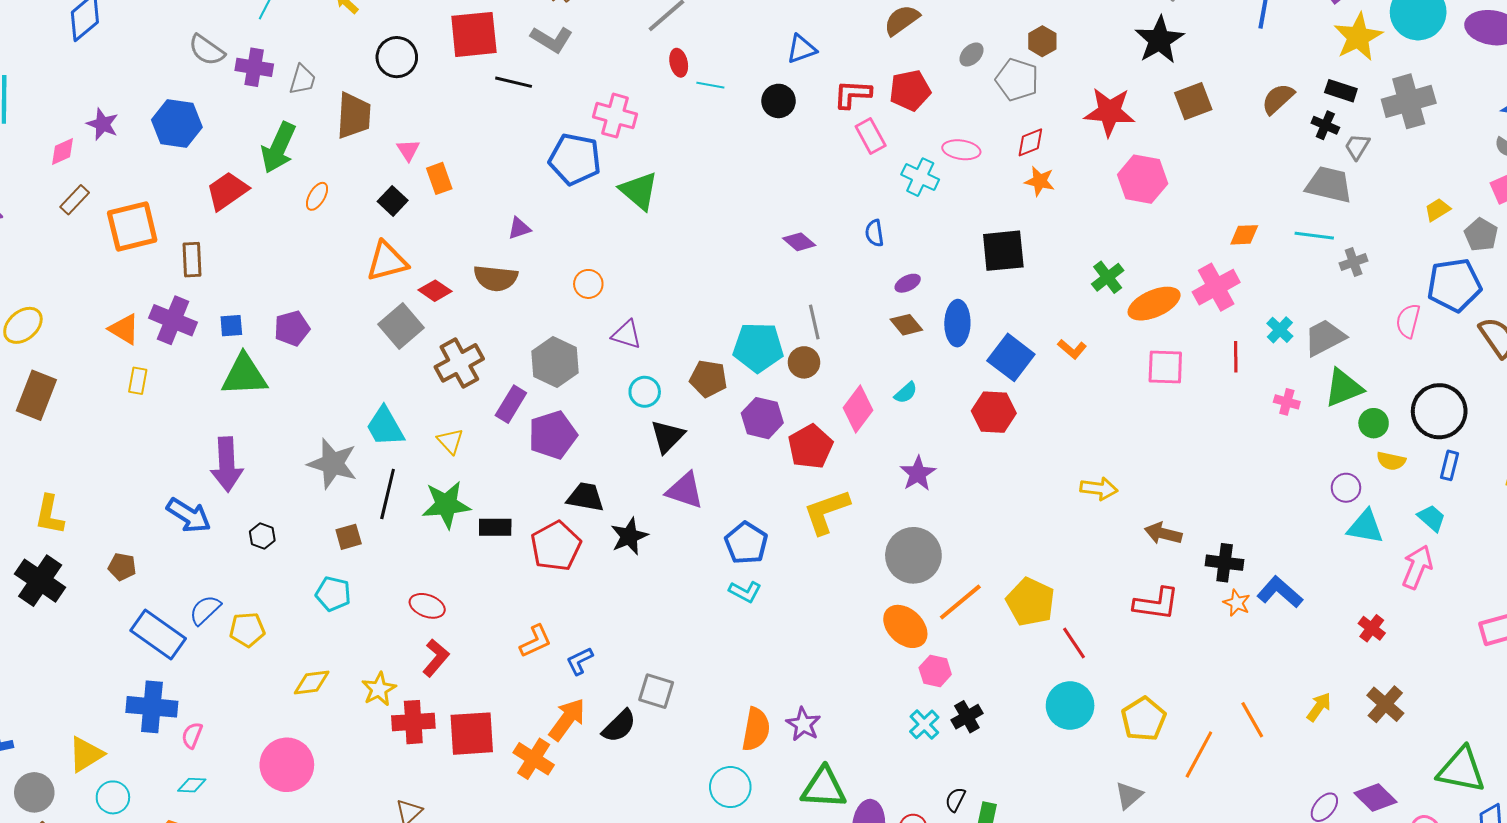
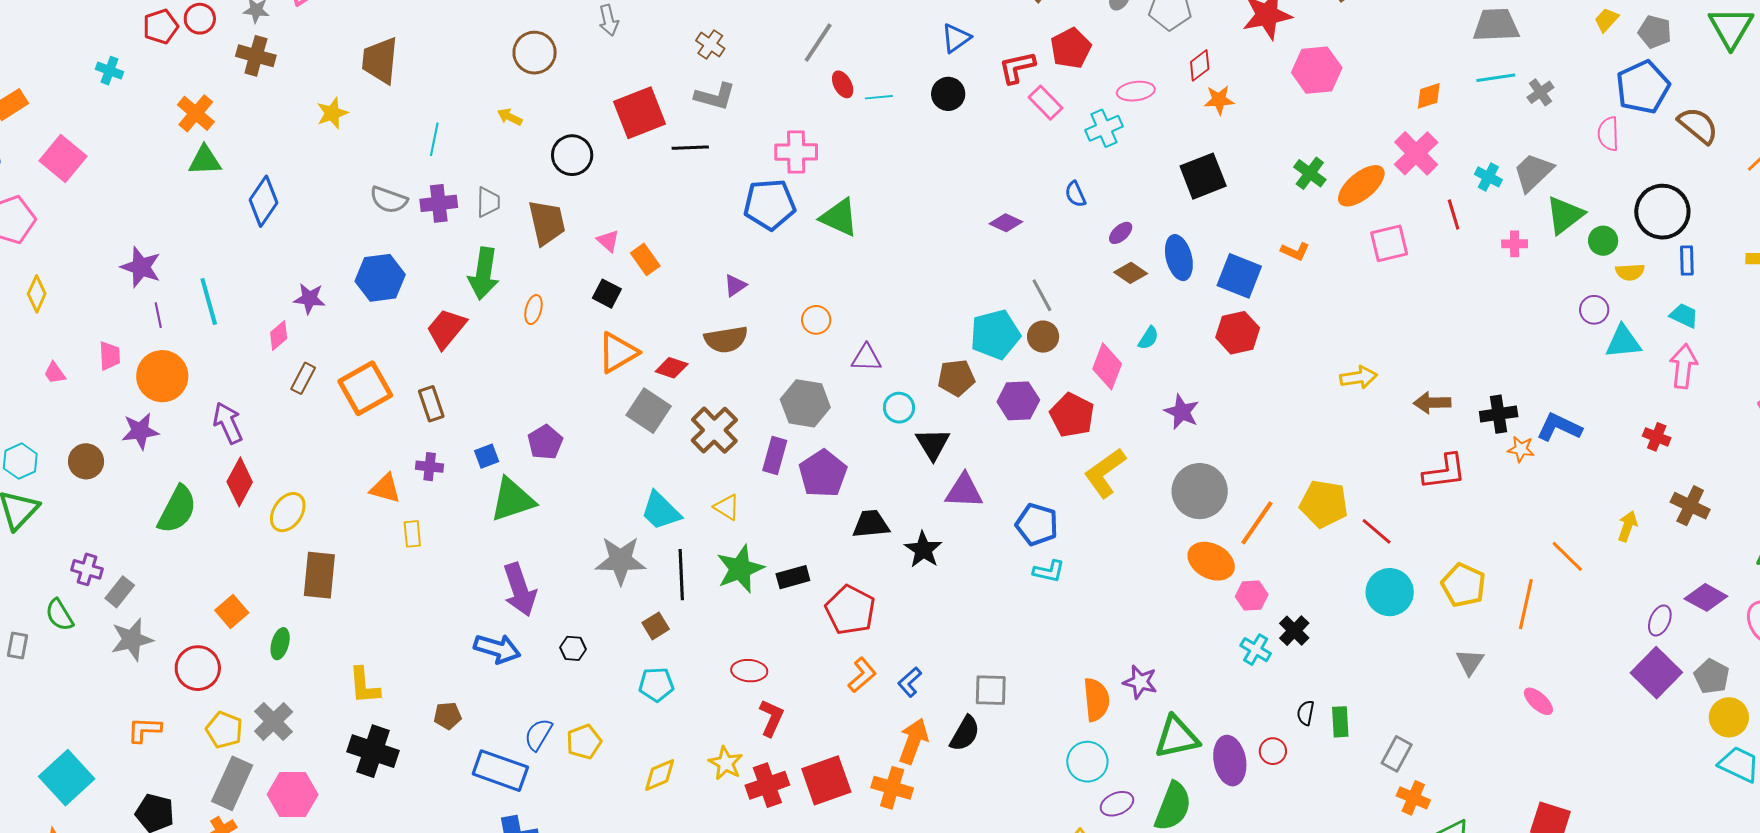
cyan cross: (920, 177) -> (1104, 128), turned -33
purple cross: (173, 320) -> (430, 467), size x0.6
red pentagon: (556, 546) -> (850, 610), moved

